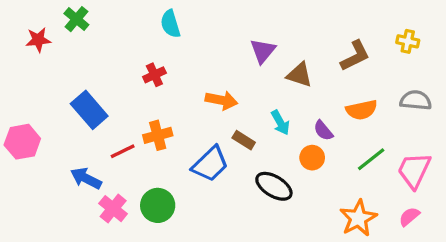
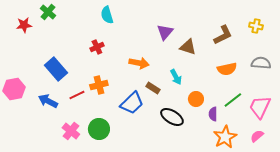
purple semicircle: (323, 131) -> (213, 114), moved, turned 40
blue arrow: (86, 178) -> (48, 101), moved

